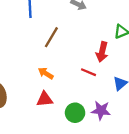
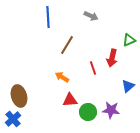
red line: (89, 72) -> (93, 68), moved, turned 48
red triangle: (45, 99) -> (70, 100), moved

